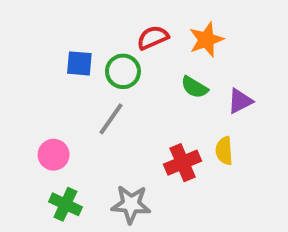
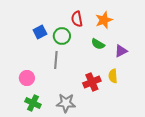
red semicircle: (153, 38) -> (77, 19), turned -77
blue square: (79, 63) -> (40, 32), turned -32
gray line: (111, 119) -> (56, 60), turned -30

